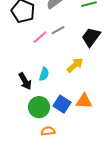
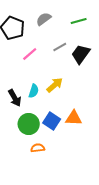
gray line: (58, 30) -> (60, 47), moved
yellow arrow: (75, 65) -> (55, 85), moved

